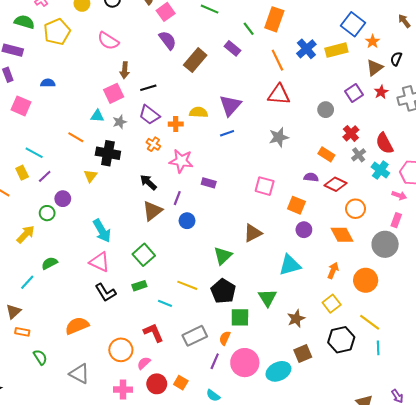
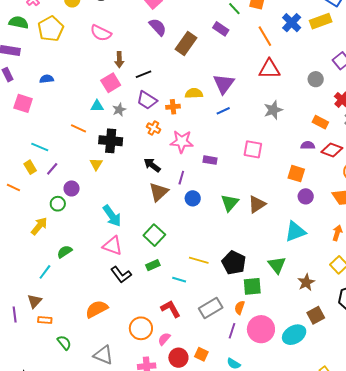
pink square: (265, 186) -> (253, 149), moved
green triangle: (223, 256) -> (230, 203), moved

